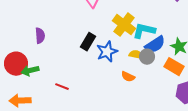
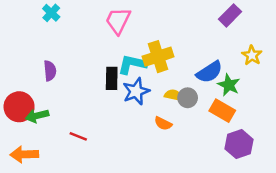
yellow cross: (124, 25) -> (158, 57), turned 35
cyan L-shape: (144, 31) -> (132, 64), moved
black rectangle: (88, 42) -> (112, 78), turned -30
blue semicircle: (155, 45) -> (209, 72), moved

